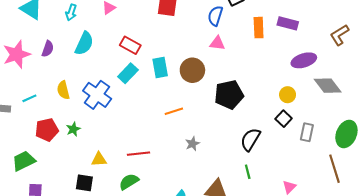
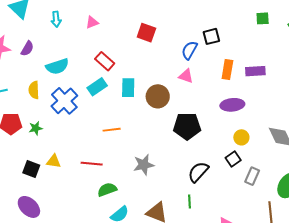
cyan arrow: (71, 12) -> (56, 19), turned -35
purple rectangle: (288, 23) -> (255, 71), turned -30
cyan semicircle: (84, 43) -> (57, 66), moved, turned 35
purple ellipse: (304, 60) -> (232, 105), moved
orange line: (174, 111) -> (112, 130), moved
gray star: (192, 144) -> (144, 165), size x1.5
green semicircle: (129, 182) -> (107, 190), moved
black square: (84, 183) -> (31, 169), moved

